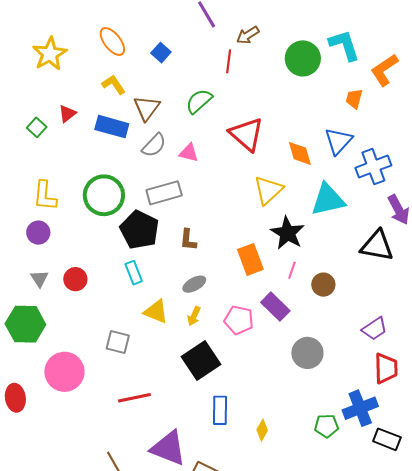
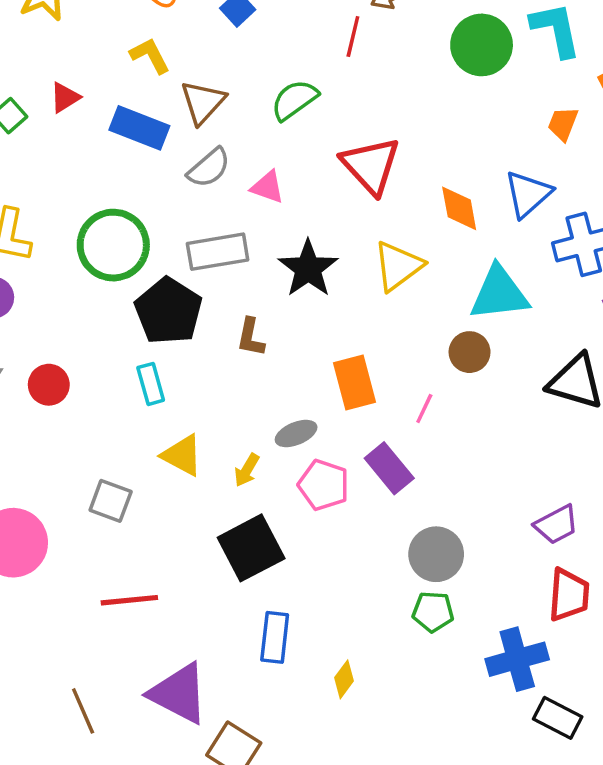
black star: (287, 233) -> (308, 269), moved
gray ellipse: (194, 284) -> (296, 434), moved
brown circle: (323, 285) -> (470, 352), moved
green pentagon: (326, 426) -> (433, 612), moved

